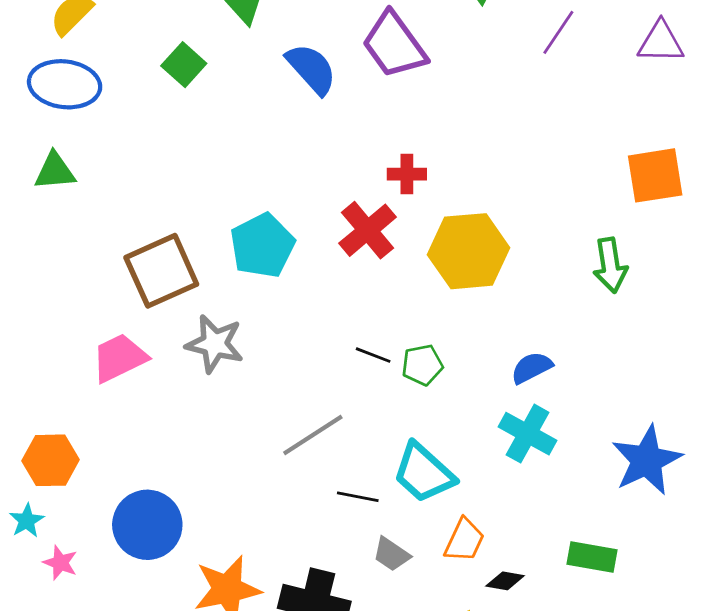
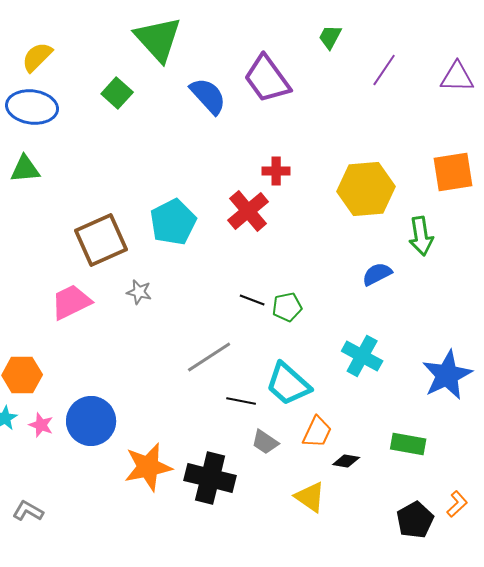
yellow hexagon: (469, 251) -> (366, 189), moved
gray star: (215, 344) -> (139, 292), size x0.6
blue semicircle: (532, 368) -> (377, 274), moved
pink star: (60, 563) -> (41, 425), moved

